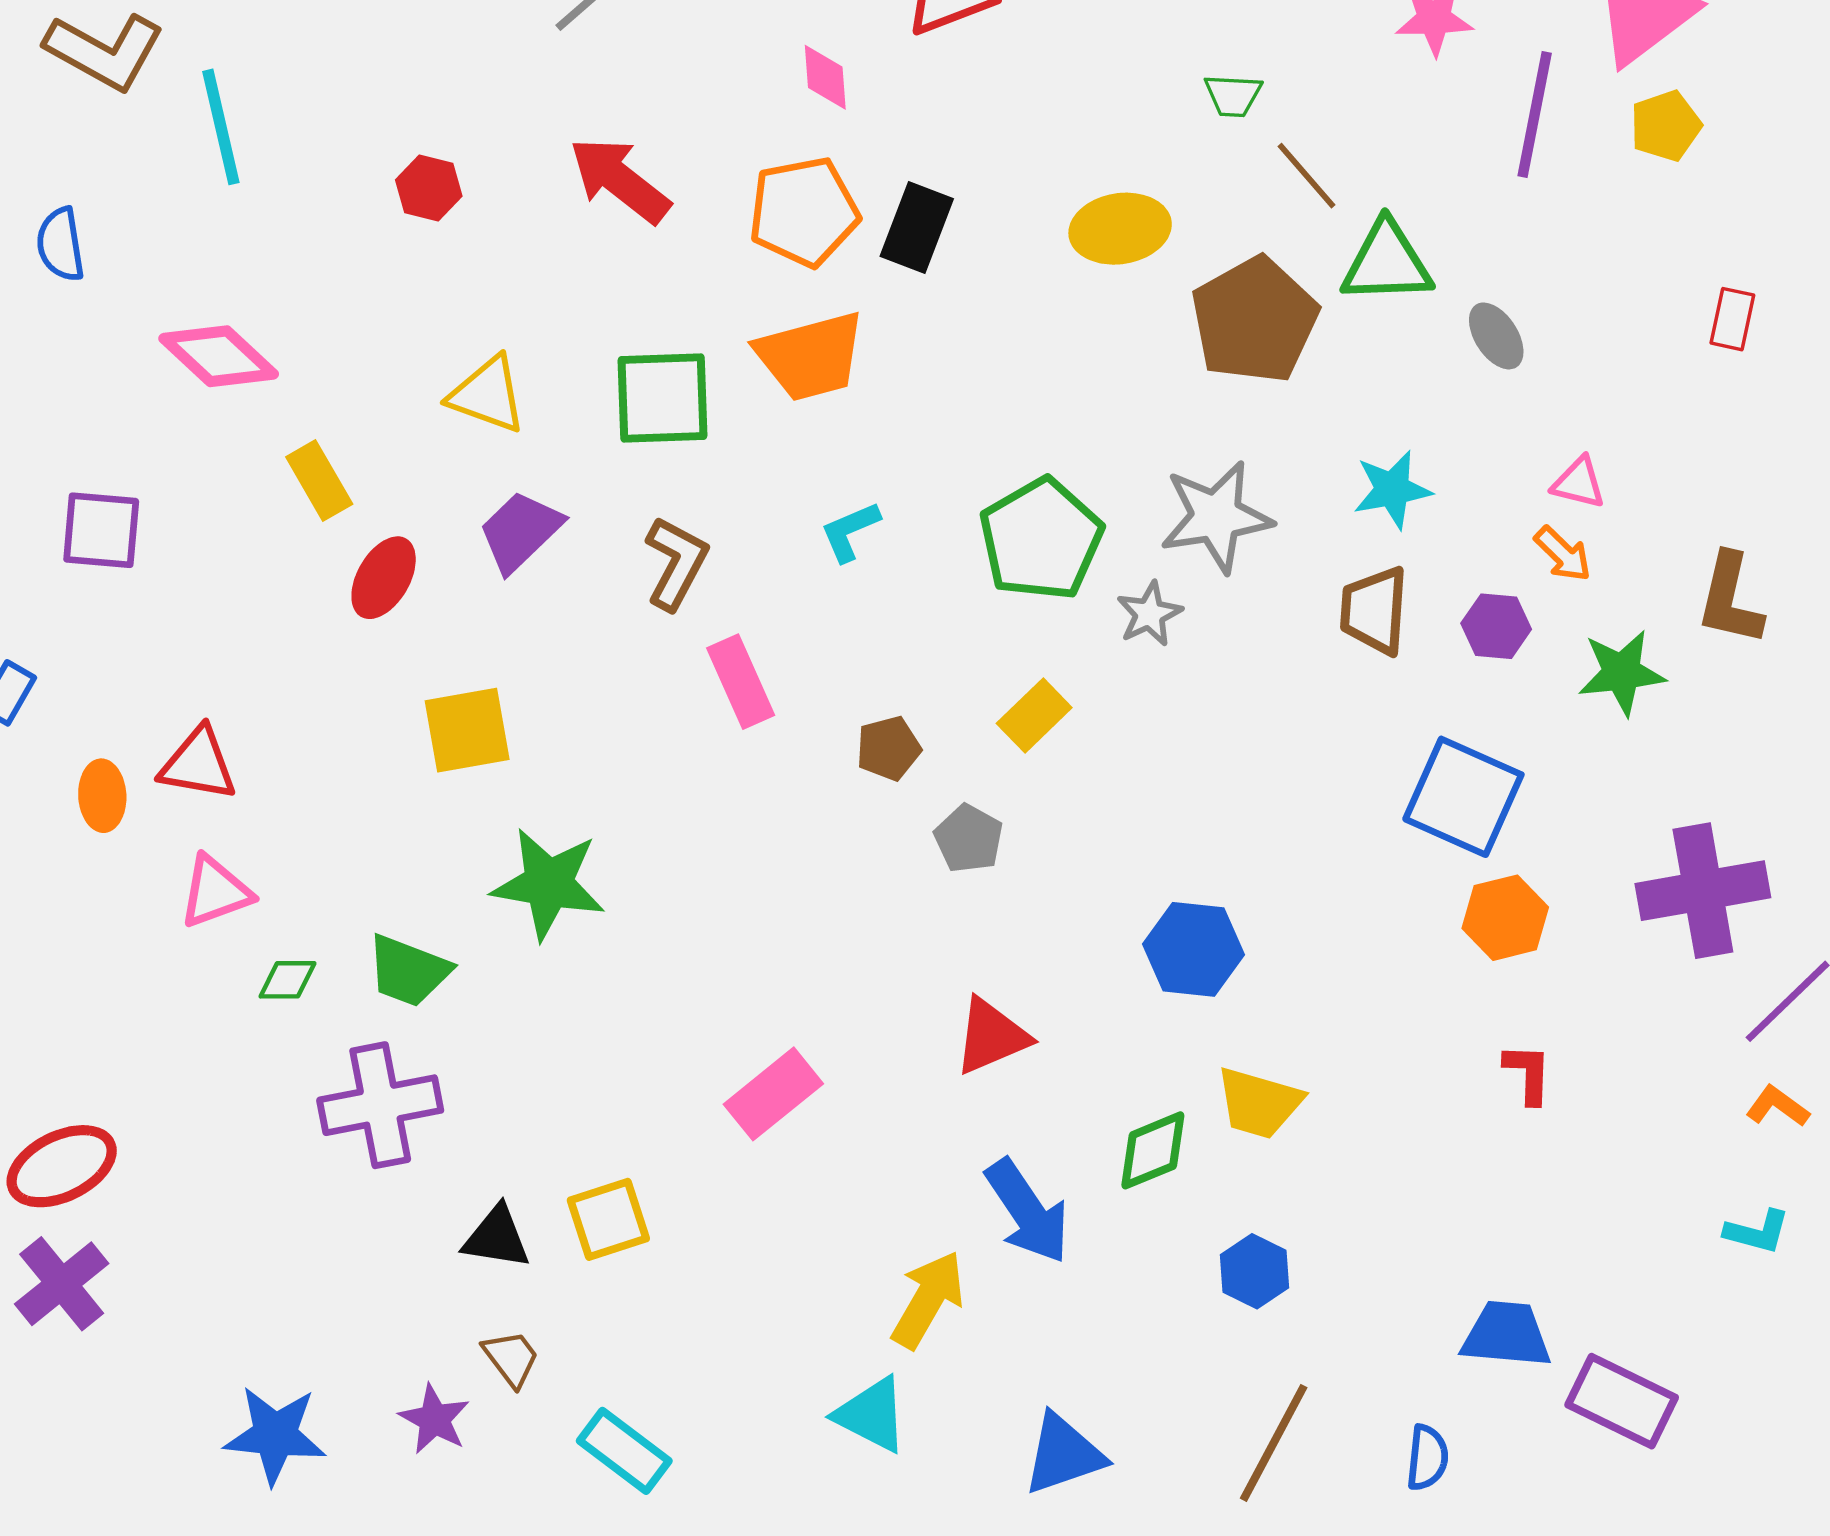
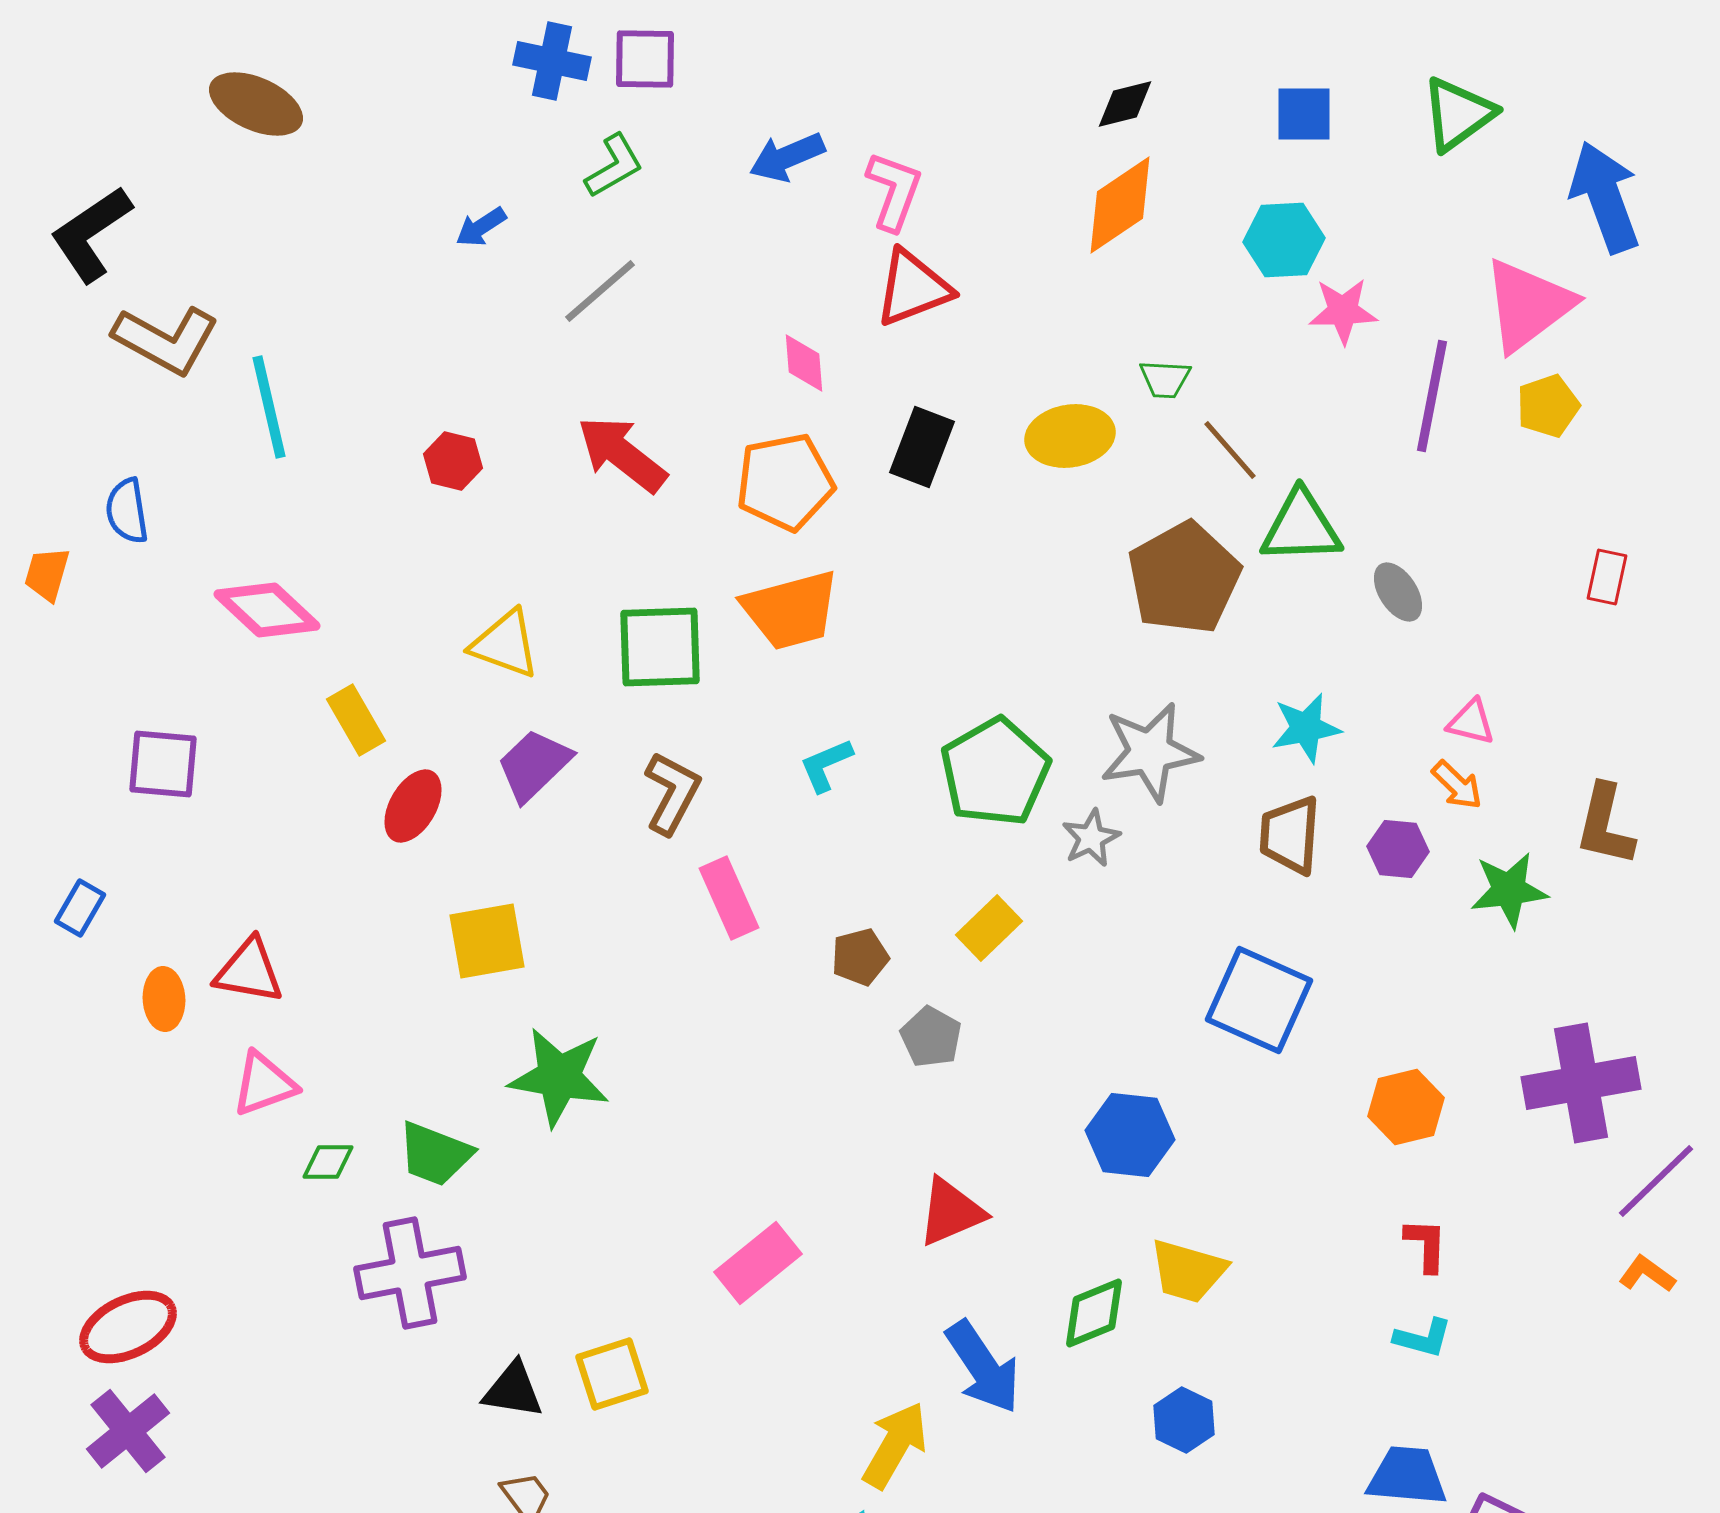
black rectangle: (917, 228) -> (922, 447), moved
yellow ellipse: (1120, 229) -> (1070, 436), moved
blue square: (1463, 797) -> (1259, 1000), moved
cyan L-shape: (1757, 1232) -> (1423, 1338), moved

